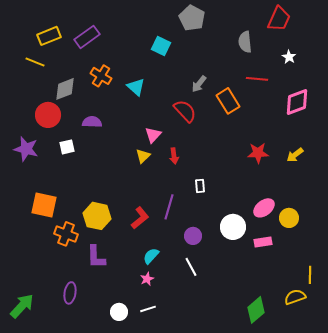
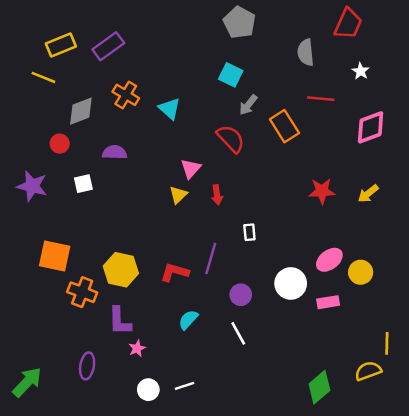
cyan square: (161, 46) -> (231, 75), moved
red circle: (48, 115) -> (60, 144), size x0.6
red L-shape: (140, 218) -> (175, 272), turned -125
pink star: (147, 279) -> (137, 348), moved

